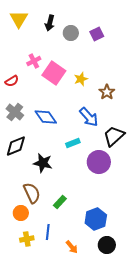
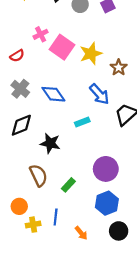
yellow star: (81, 79) -> (91, 54), size x1.5
purple circle: (99, 162) -> (106, 169), moved
orange circle: (21, 213) -> (19, 206), moved

